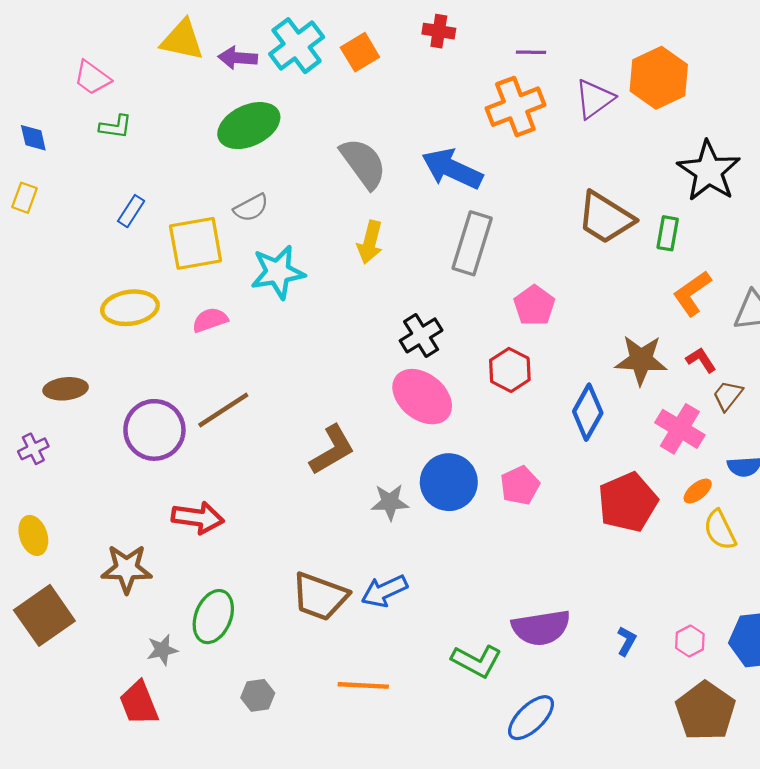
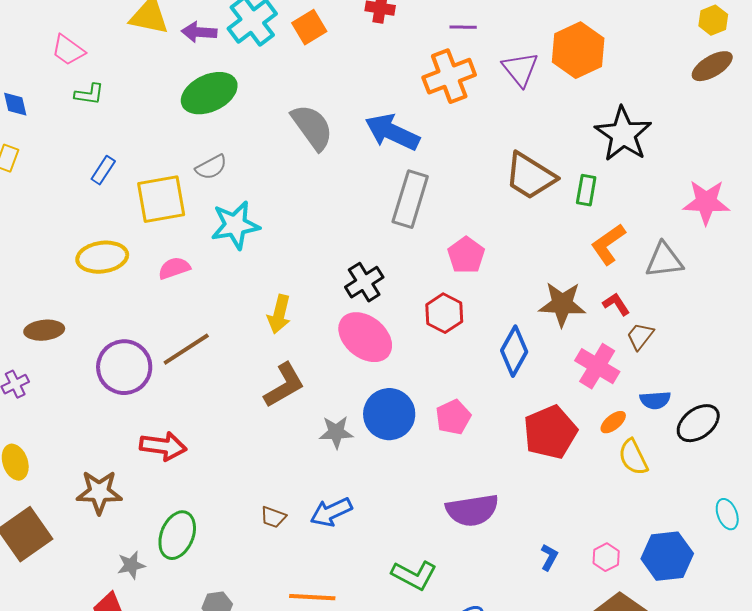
purple triangle: (594, 99) -> (520, 69), turned -33
yellow arrow: (370, 242) -> (279, 314), moved
brown trapezoid: (320, 597) -> (273, 517), size x0.5
purple semicircle: (541, 628) -> (472, 510), moved

